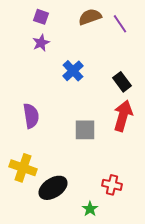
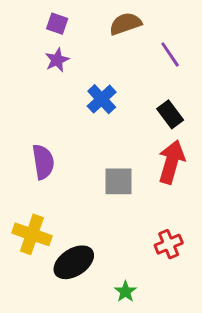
purple line: (120, 24) -> (170, 54), moved
red cross: (112, 185) -> (169, 244), moved, turned -36

